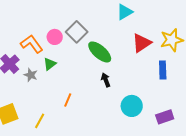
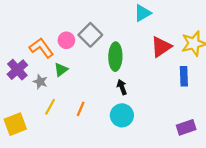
green ellipse: (100, 52) -> (115, 57), turned 50
cyan circle: (132, 106) -> (122, 115), moved
yellow line: (40, 121) -> (50, 107), moved

